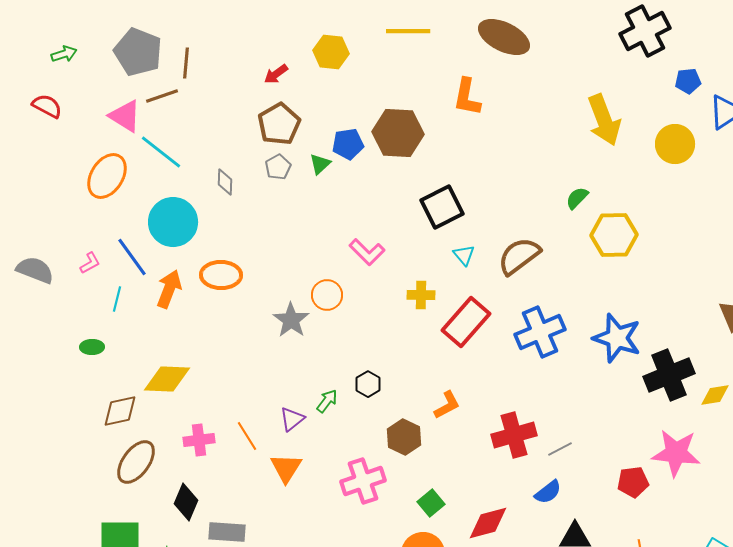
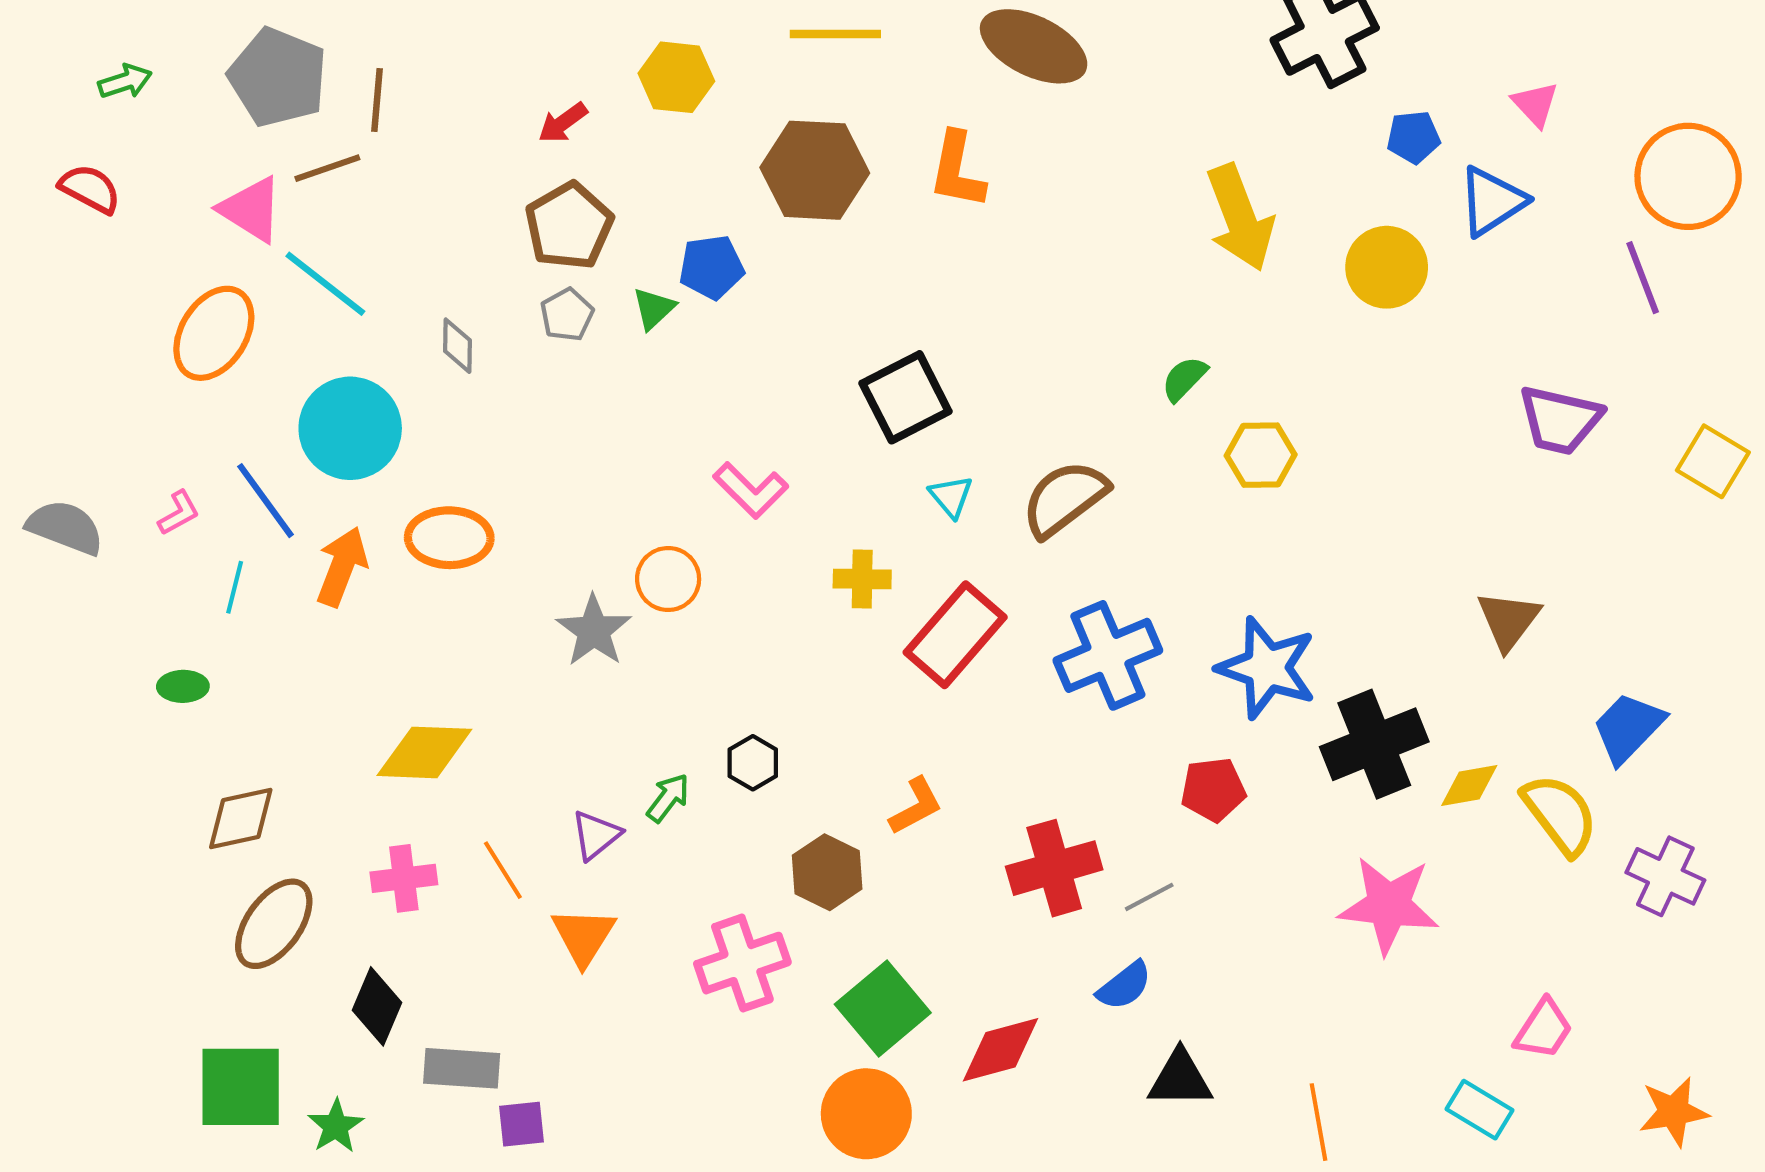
brown hexagon: (398, 133) -> (815, 170), moved
yellow hexagon: (614, 235) -> (1261, 455), size x0.7
yellow diamond: (167, 379) -> (424, 752), moved
red pentagon: (633, 482) -> (1213, 790), moved
green square: (431, 503) -> (883, 1008), size x1.6

